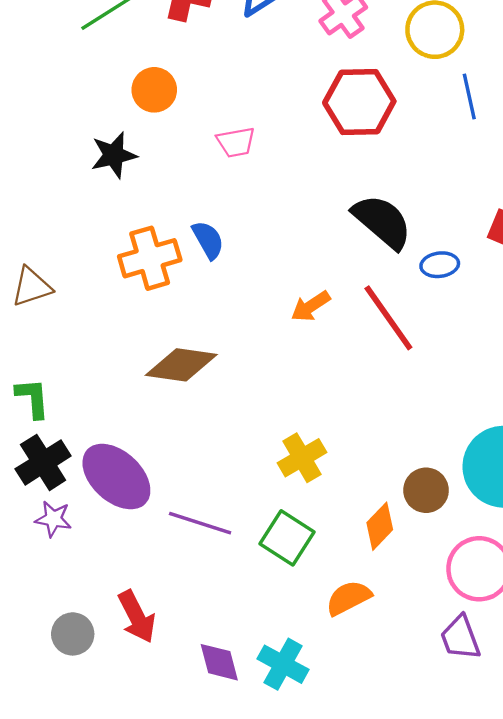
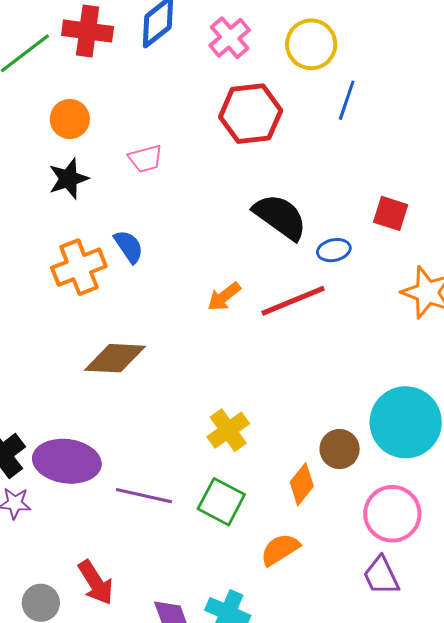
blue line: (469, 96) -> (347, 100), turned 36
black star: (114, 155) -> (68, 179), moved
red line: (388, 318) -> (293, 301), turned -72
purple ellipse: (116, 477) -> (67, 461), turned -30

